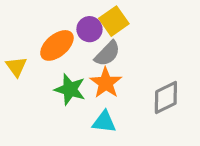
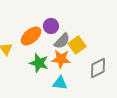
yellow square: (114, 21) -> (77, 45), moved
orange star: (106, 83) -> (61, 59), turned -30

